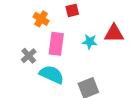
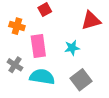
cyan star: (90, 42) -> (72, 48), moved

